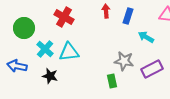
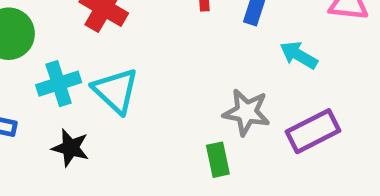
cyan cross: (45, 49) -> (59, 84), turned 30
cyan triangle: (69, 52) -> (116, 91), turned 50

